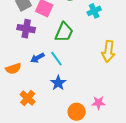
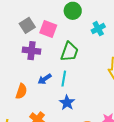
cyan line: (56, 59) -> (64, 79), turned 49
orange semicircle: (13, 69) -> (21, 91), turned -49

